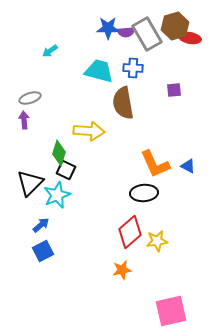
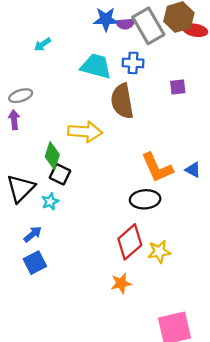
cyan star: (57, 195) -> (50, 201), size x0.6

